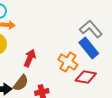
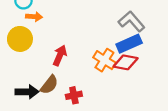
blue rectangle: (89, 48) -> (129, 44), turned -75
red diamond: (86, 77) -> (126, 62), moved

